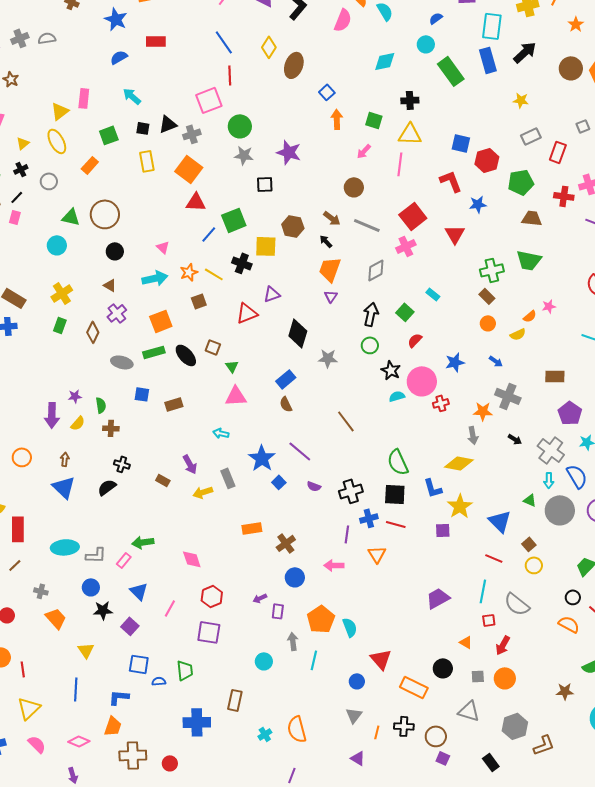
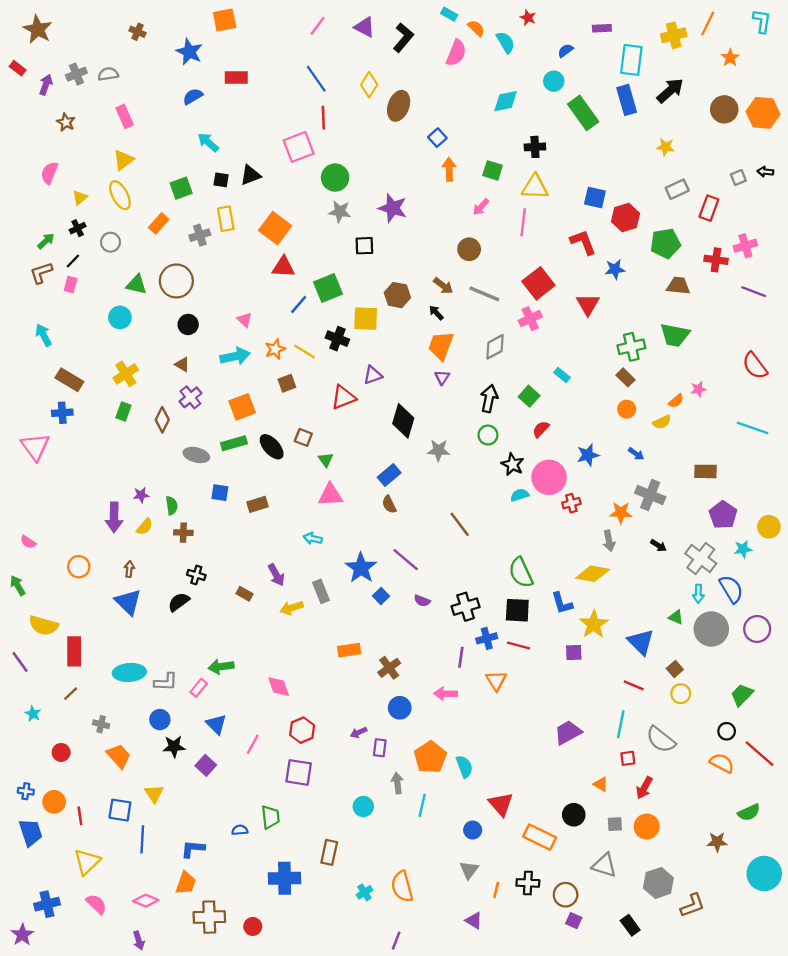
pink rectangle: (84, 98) -> (125, 116), moved, turned -30
gray cross: (192, 134) -> (200, 235), moved
blue square: (139, 664) -> (120, 810), moved

